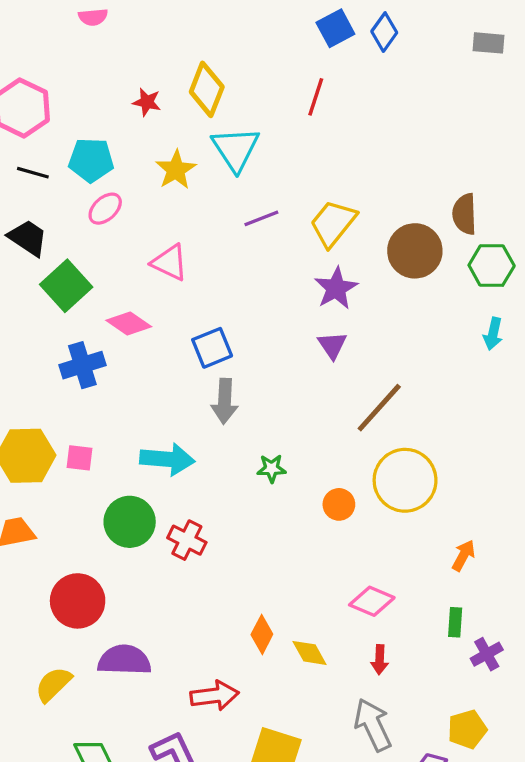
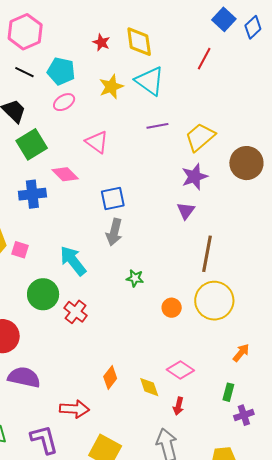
blue square: (335, 28) -> (224, 19), turned -30
yellow diamond: (207, 89) -> (139, 42), turned -40
cyan triangle: (236, 149) -> (150, 81), turned -32
brown line: (379, 408) -> (207, 254), turned -42
cyan arrow: (167, 459) -> (73, 261), turned -144
yellow diamond: (310, 653) -> (149, 387), moved

